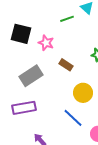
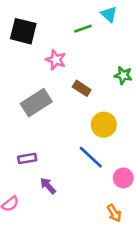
black square: (21, 34) -> (23, 31), moved
purple rectangle: (24, 108) -> (27, 158), moved, size x0.6

